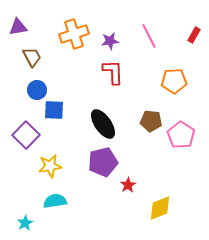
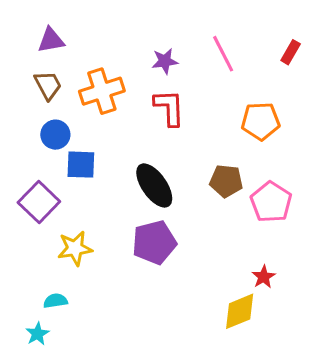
purple triangle: (18, 27) -> (51, 40), moved
orange cross: (74, 34) -> (102, 91), moved
red star: (128, 185) -> (264, 277), moved
cyan semicircle: (55, 201) -> (55, 301), moved, size x0.7

